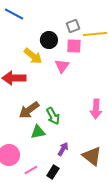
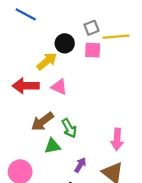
yellow arrow: (33, 56) -> (47, 61), turned -78
pink triangle: (62, 66) -> (59, 87), moved, turned -42
pink arrow: (96, 109) -> (117, 139), moved

